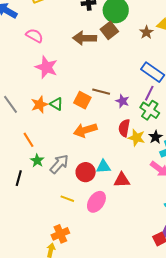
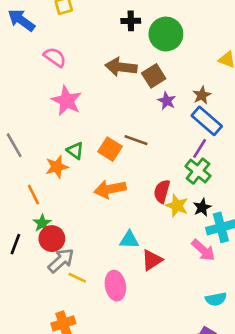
brown square: (109, 30) -> (154, 76), moved
brown star: (146, 32) -> (202, 95), moved
purple star: (122, 101) -> (167, 101), moved
orange star: (40, 104) -> (57, 167), moved
gray arrow: (59, 164) -> (61, 261), moved
red circle: (86, 172) -> (52, 239), moved
red triangle: (122, 180) -> (152, 260), turned -36
pink ellipse: (96, 202) -> (115, 286), turned -50

